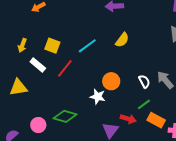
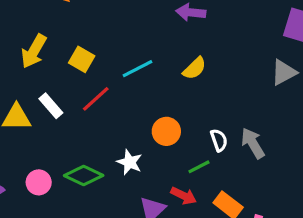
yellow arrow: (22, 45) -> (34, 51), size x1.5
white rectangle: (38, 65) -> (51, 106), moved
white star: (98, 97) -> (129, 162), moved
green line: (144, 104) -> (199, 167), moved

